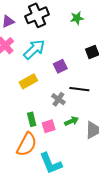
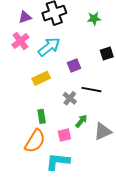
green arrow: (72, 121) -> (81, 121), turned -32
pink square: (49, 126) -> (64, 135), moved
cyan L-shape: (51, 163) -> (58, 162), turned 115

